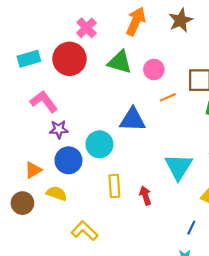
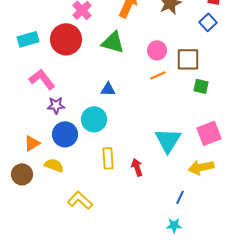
pink circle: (154, 69) -> (157, 50), moved
blue triangle: (133, 120) -> (108, 89), moved, size x0.6

